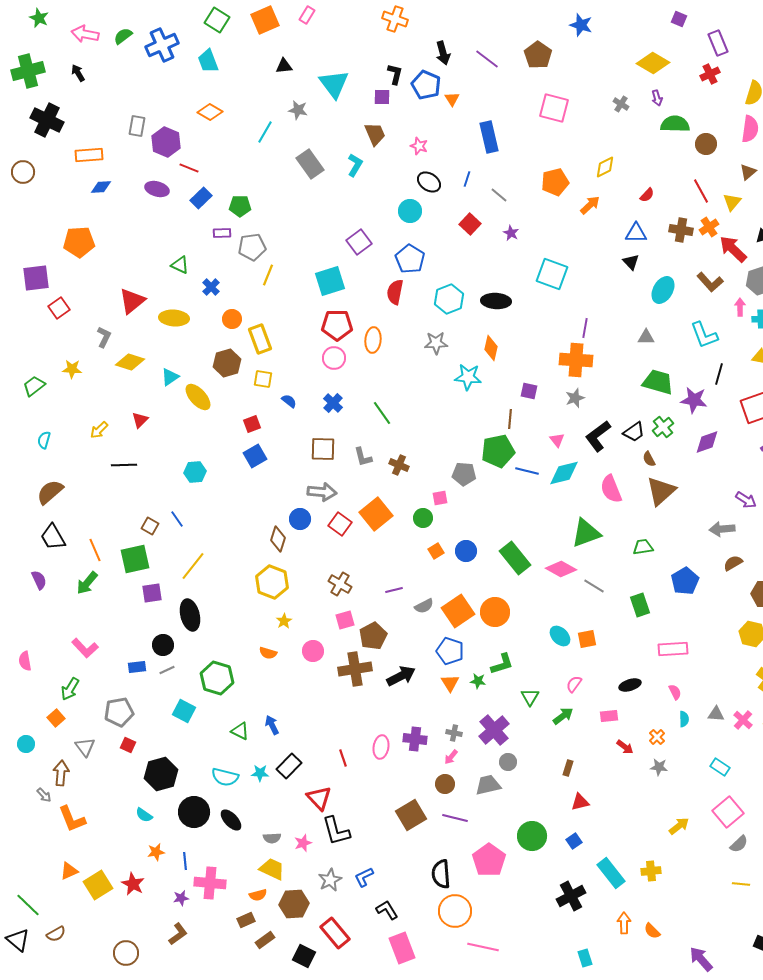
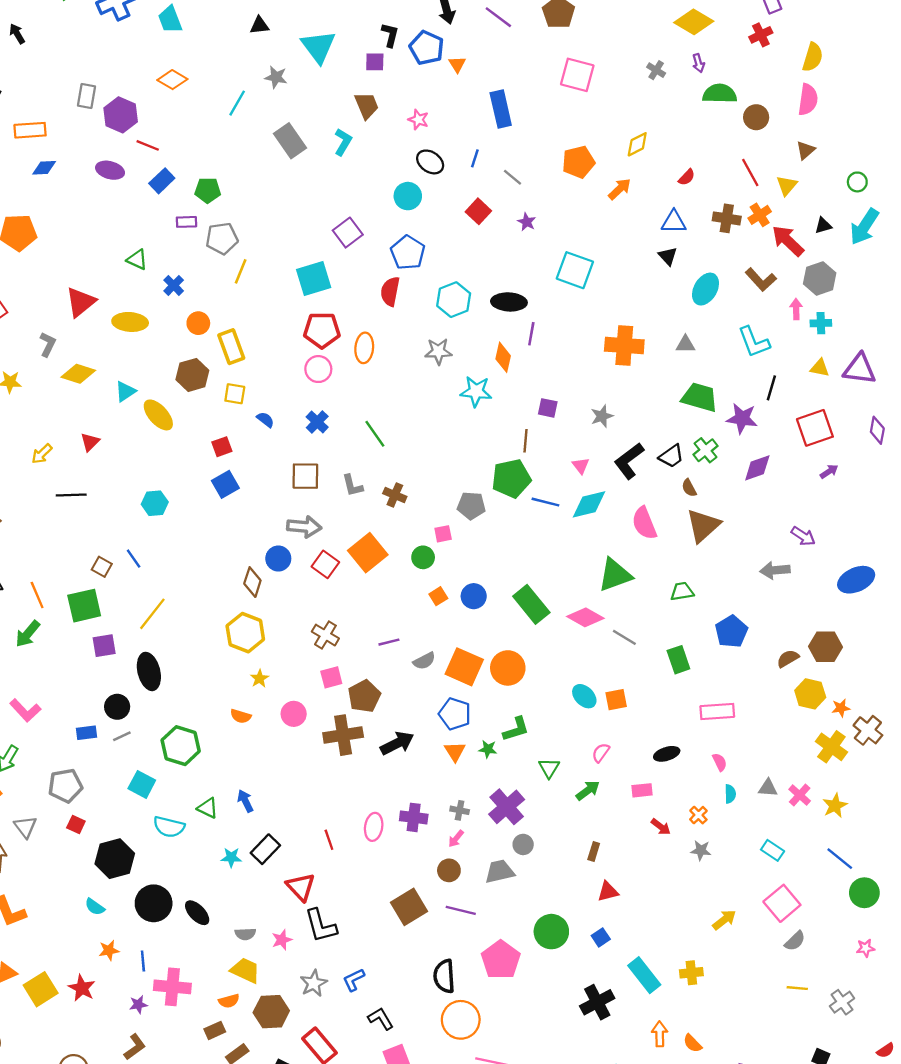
purple line: (585, 328) -> (531, 334), moved
orange cross: (576, 360) -> (624, 346), moved
brown semicircle: (733, 563) -> (788, 659), moved
orange square: (458, 611) -> (464, 667), turned -32
cyan semicircle: (225, 777) -> (169, 827), moved

